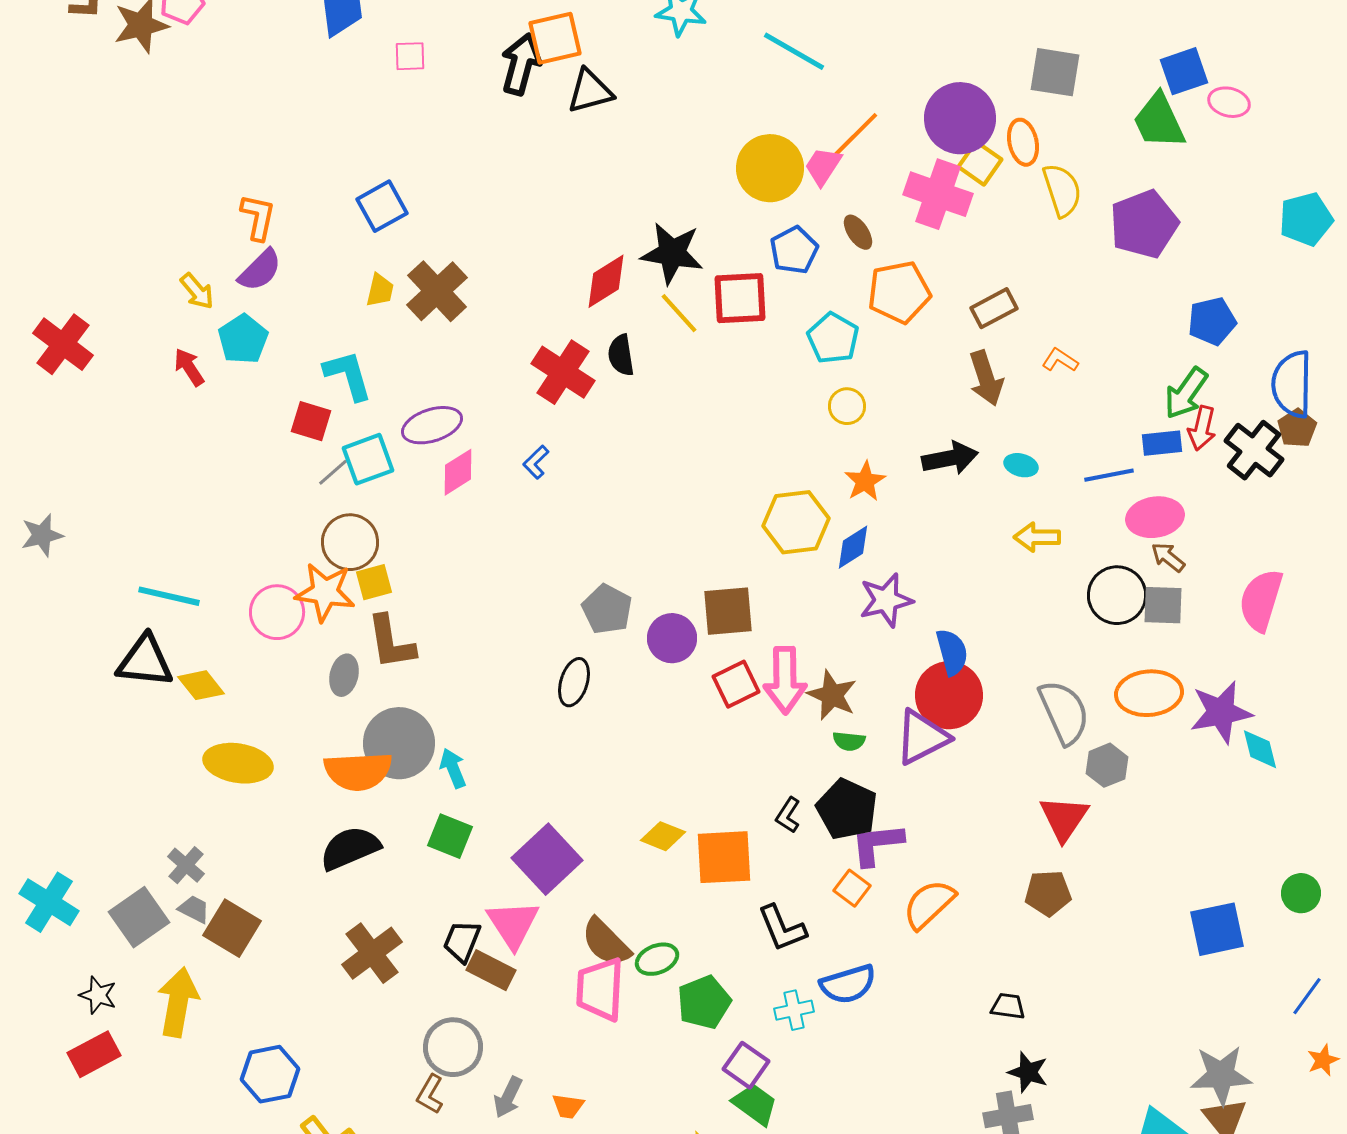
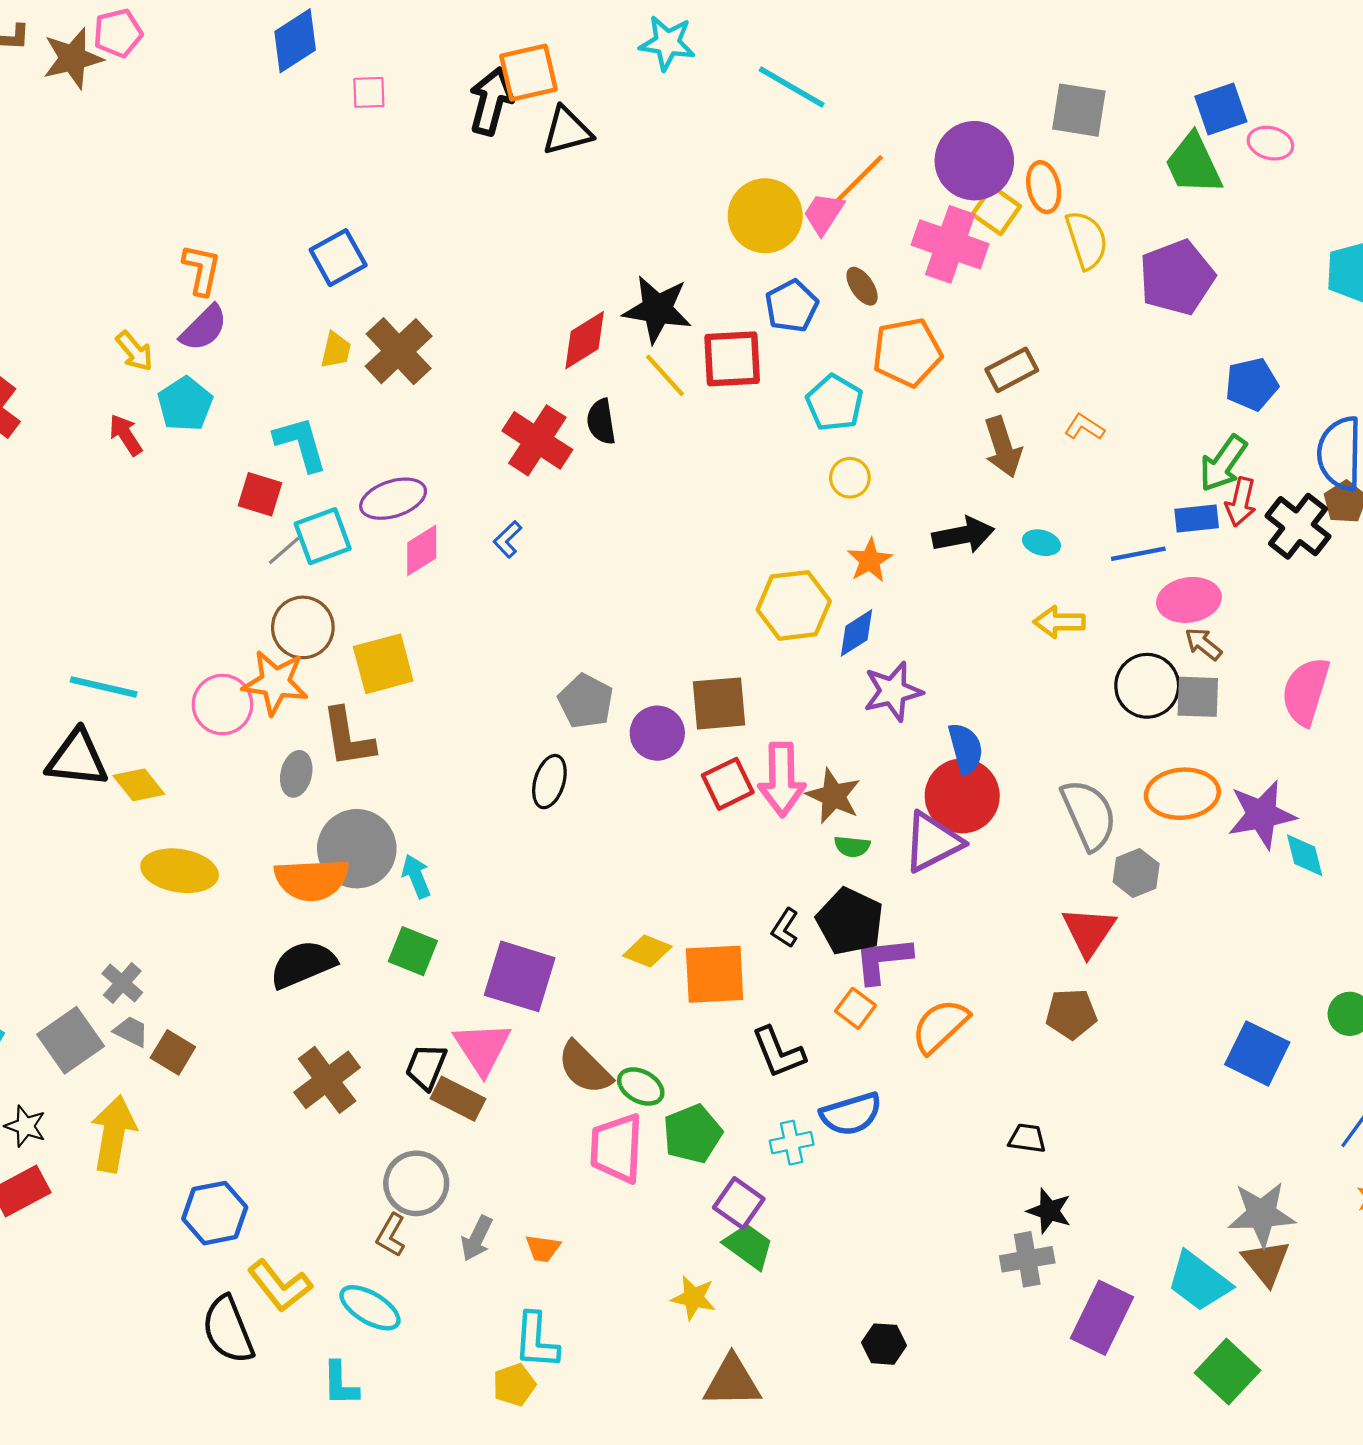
yellow square: (374, 582) -> (383, 664), moved, size x1.5
purple square: (547, 859) -> (520, 976), turned -30
brown square: (232, 928) -> (173, 1052), size x0.7
blue square: (1217, 929) -> (1257, 1053), turned 38
green ellipse: (657, 959) -> (641, 1086), turned 51
pink trapezoid: (600, 989) -> (617, 1148), moved

